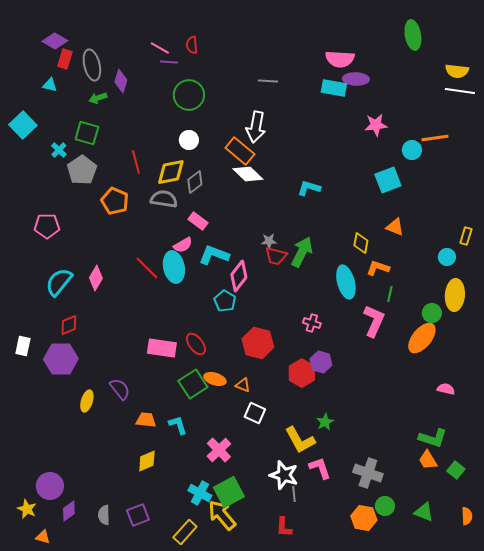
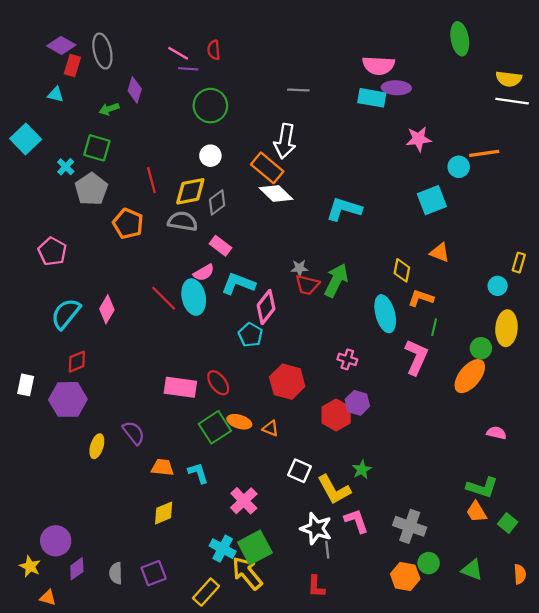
gray ellipse: (92, 65) -> (102, 51), moved
cyan L-shape: (309, 188) -> (344, 209), size x1.4
pink pentagon: (47, 226) -> (52, 251), turned 30
white square: (255, 413) -> (299, 471), moved

